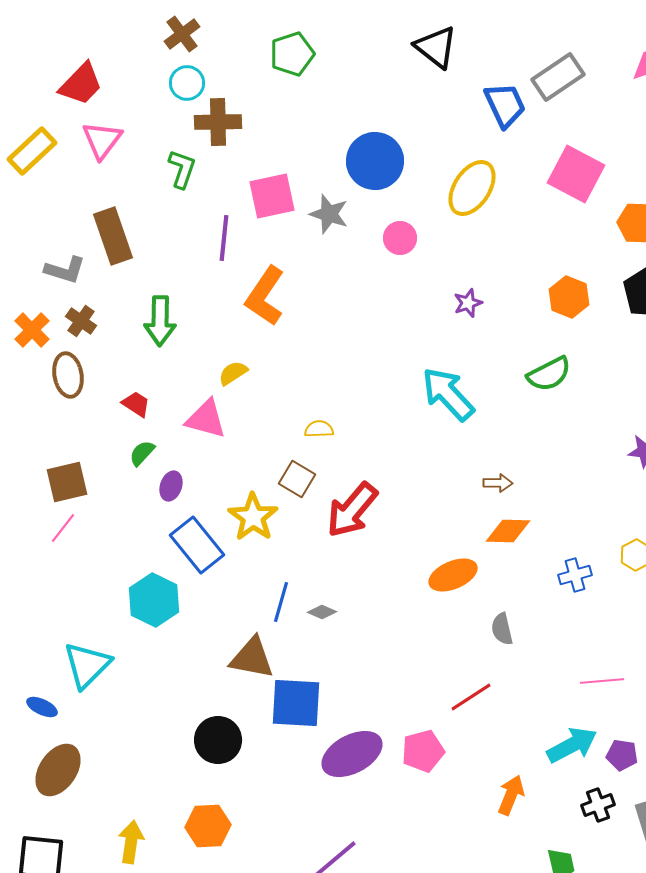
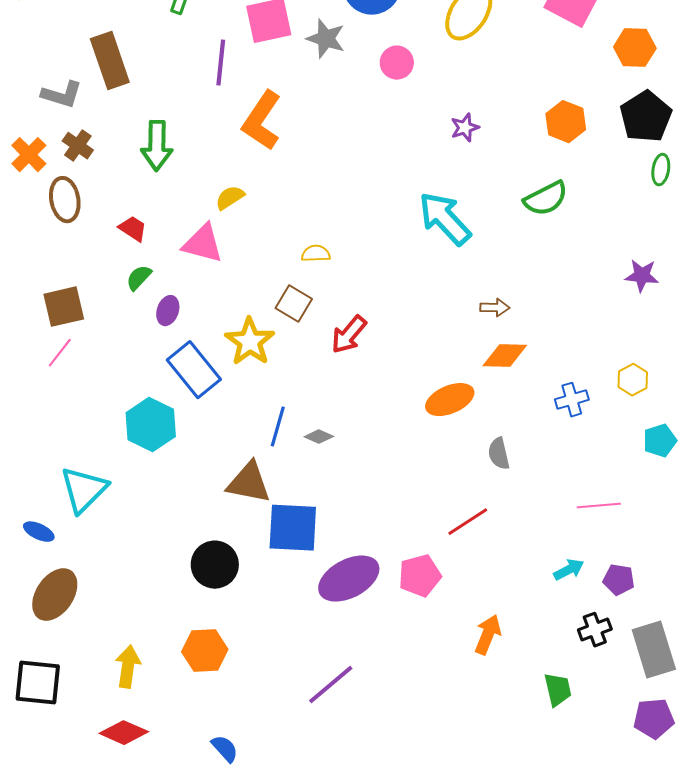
red arrow: (352, 510) -> (349, 335), size x0.7
cyan arrow: (572, 745) -> (569, 570), size x0.6
orange arrow: (511, 795) -> (488, 635), moved

